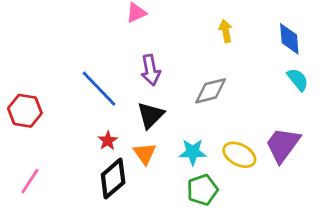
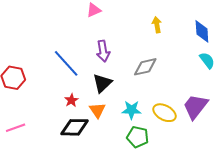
black diamond: (113, 179) -> (75, 127), turned 40
pink line: (30, 181) -> (16, 128), turned 36
green pentagon: (202, 190) -> (138, 137), turned 30

